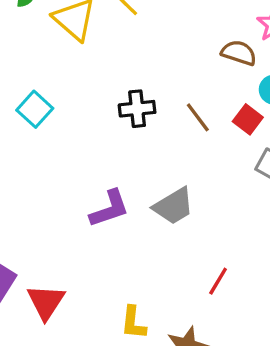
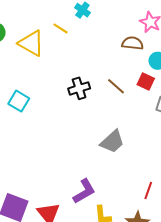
purple L-shape: (109, 209) -> (84, 191), moved
red line: (218, 281) -> (148, 191), moved

